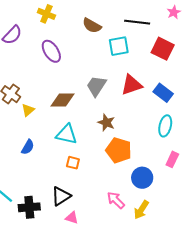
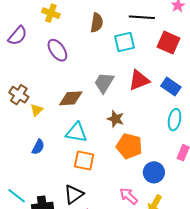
brown semicircle: (92, 26) -> (97, 23), turned -108
orange square: (73, 163) -> (84, 161), size x1.5

